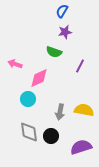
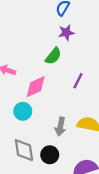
green semicircle: (54, 52) -> (53, 56), turned -70
purple line: (80, 66) -> (78, 81), moved

